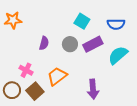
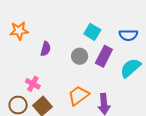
purple semicircle: (44, 43) -> (46, 49), moved
purple rectangle: (93, 44) -> (104, 56), turned -36
orange trapezoid: (57, 76) -> (78, 95), moved

